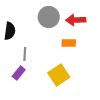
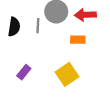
gray line: (25, 54) -> (38, 26), moved

